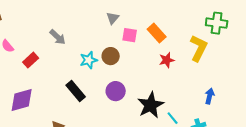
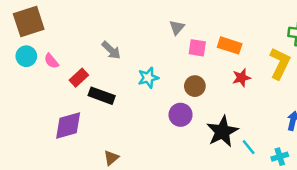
orange rectangle: (157, 33) -> (230, 45), turned -30
brown circle: (111, 56) -> (195, 86), moved
black rectangle: (76, 91) -> (102, 96), moved, turned -30

